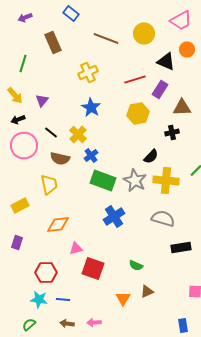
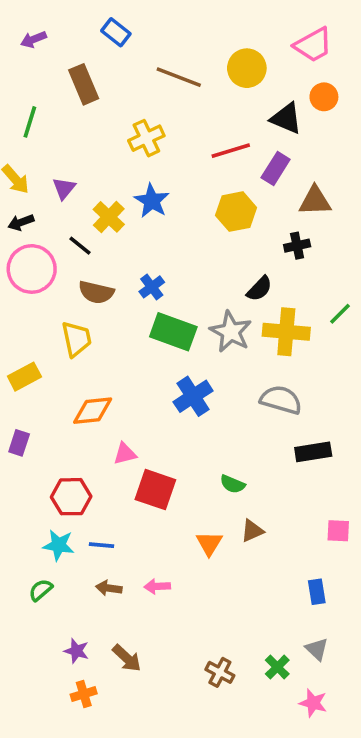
yellow cross: (78, 134) -> (109, 217), moved

